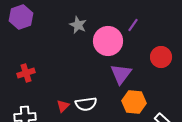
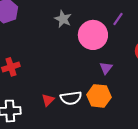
purple triangle: (121, 74) -> (106, 68), size x0.6
orange hexagon: (134, 102) -> (99, 96), moved

